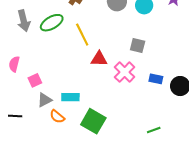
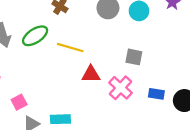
yellow line: (82, 35) -> (70, 48), turned -45

